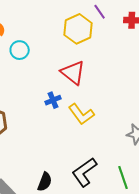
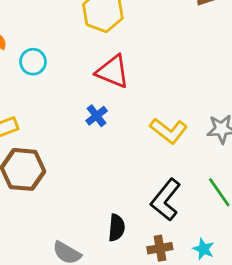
yellow L-shape: (81, 114) -> (169, 131), moved

